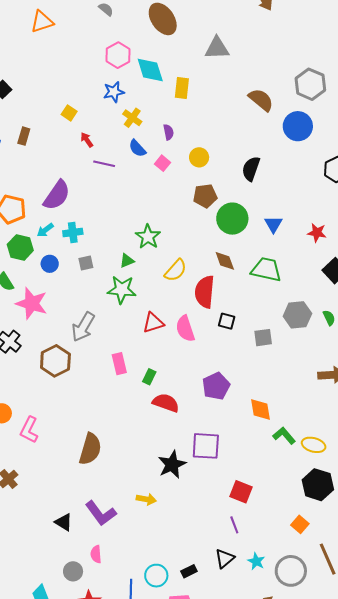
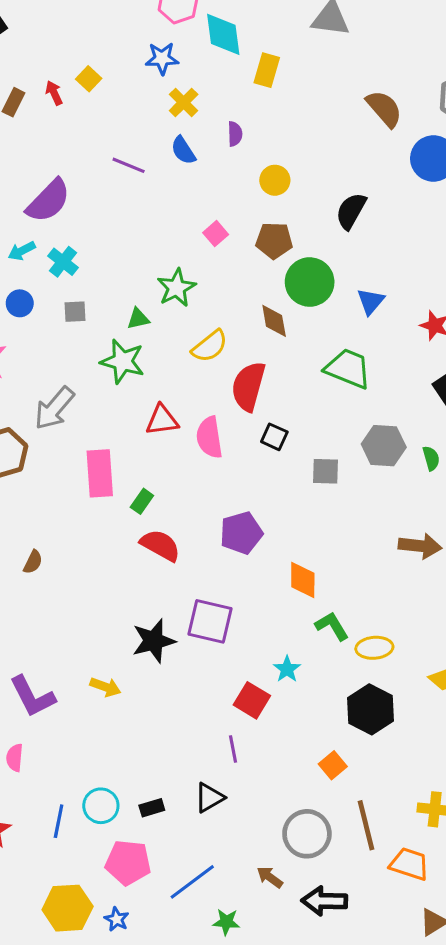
red arrow: (87, 140) -> (54, 93), moved
pink square: (163, 163) -> (216, 234), moved
cyan cross: (73, 232) -> (63, 262), turned 36
brown diamond: (225, 261) -> (274, 321), moved
pink rectangle: (119, 364) -> (100, 473), size x1.4
yellow ellipse: (314, 445) -> (374, 648), turned -30
brown semicircle: (90, 449) -> (33, 562), moved, size x0.5
cyan star: (256, 561) -> (287, 669), moved

